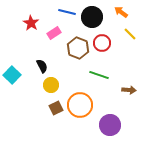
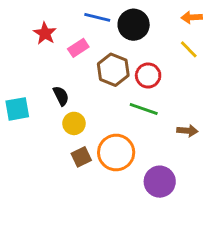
orange arrow: (121, 12) -> (192, 17), moved, turned -40
red circle: (102, 43) -> (148, 75), moved
cyan square: (12, 75) -> (17, 109), turned 36

